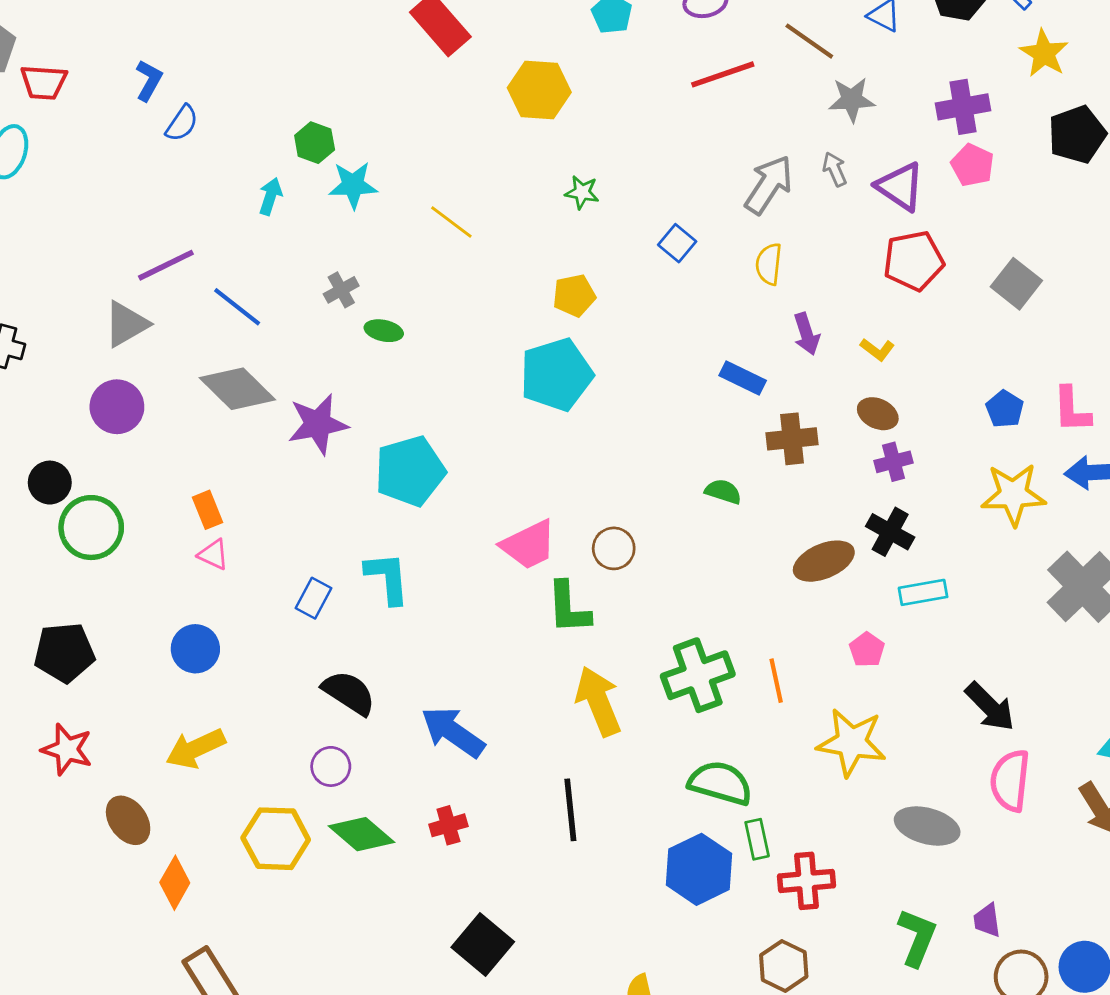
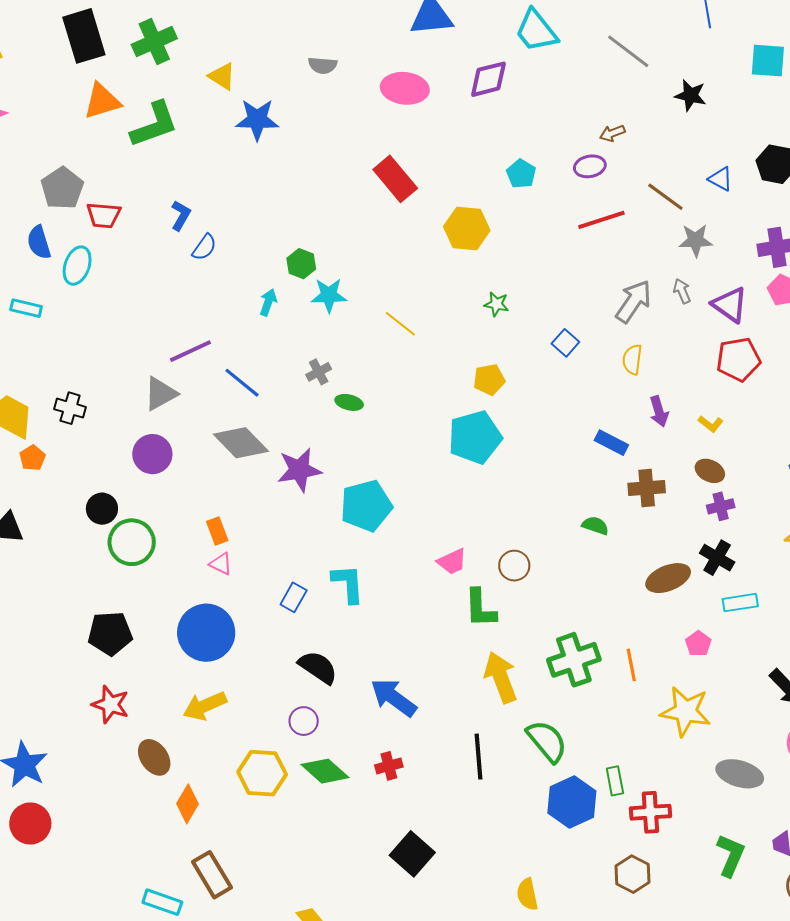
pink trapezoid: (529, 545) -> (452, 562), size x0.7
blue circle: (195, 649) -> (206, 633), size x1.6
green semicircle: (720, 783) -> (547, 741), moved, turned 33

